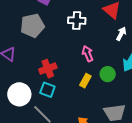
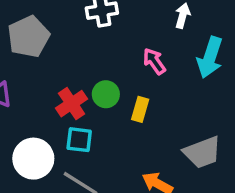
pink arrow: (88, 54) -> (154, 61), moved
green circle: (108, 74) -> (106, 94), moved

